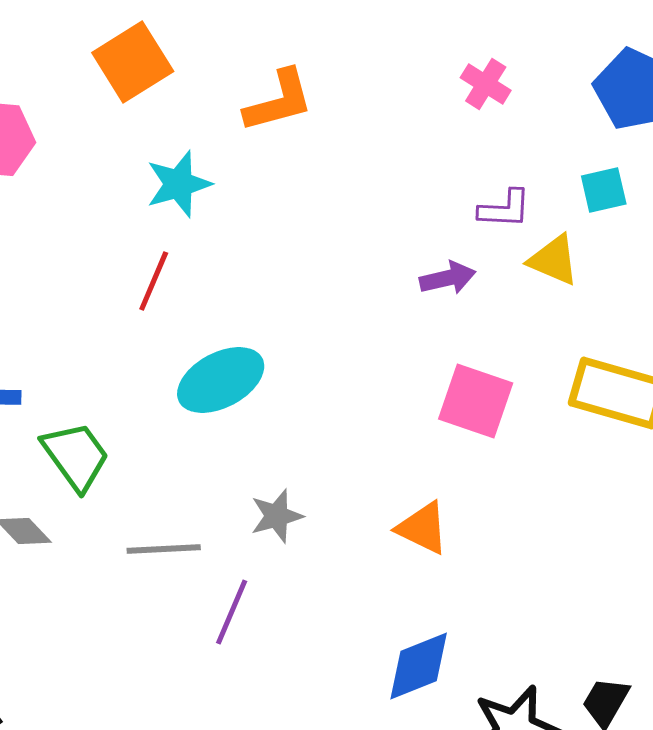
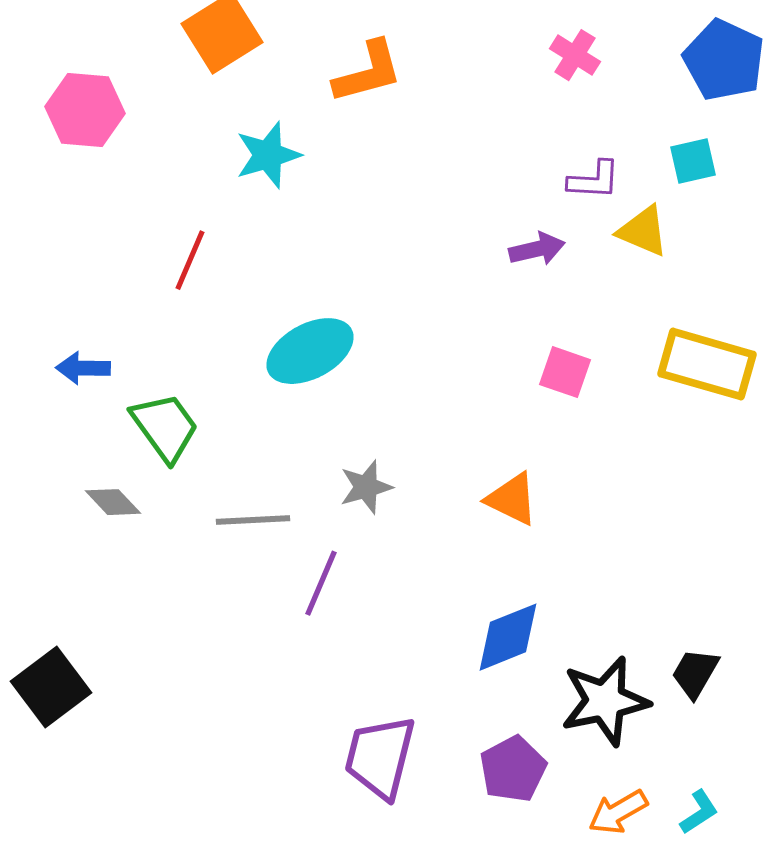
red line: (154, 281) -> (190, 260), moved
pink square: (476, 401) -> (565, 372), size x0.7

